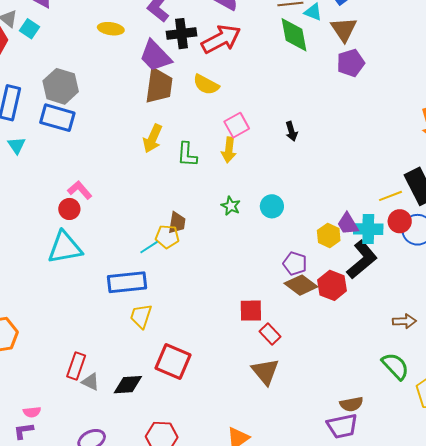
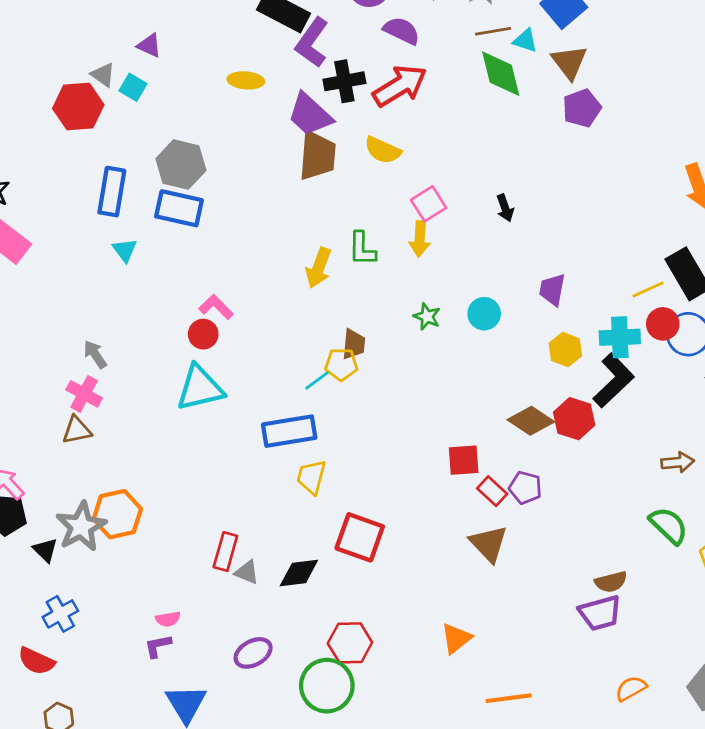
yellow arrow: (153, 138) -> (319, 268), moved
purple trapezoid: (348, 224) -> (552, 290), moved, turned 45
purple pentagon: (295, 264) -> (525, 488), moved

